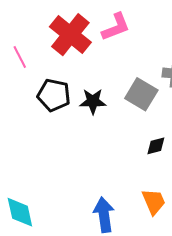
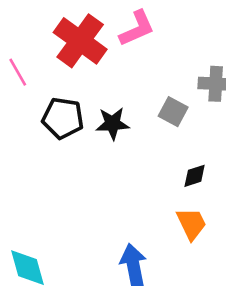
gray square: (141, 94) -> (173, 112), size x0.7
orange trapezoid: (154, 202) -> (191, 224), moved

